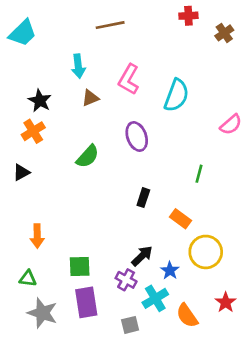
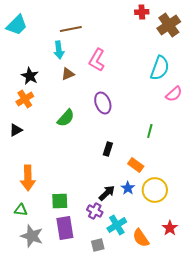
brown line: (110, 25) -> (71, 29), moved
brown cross: (224, 33) -> (169, 25), size x1.6
cyan semicircle: (176, 95) -> (160, 68), moved
orange arrow: (37, 236) -> (28, 178), size x1.4
blue star: (170, 271) -> (128, 188), moved

